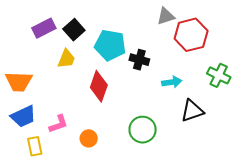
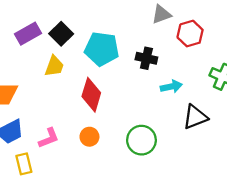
red hexagon: (191, 35) -> (190, 34), size x0.7
black cross: (139, 60) -> (146, 58), moved
orange circle: (89, 138) -> (89, 137), moved

